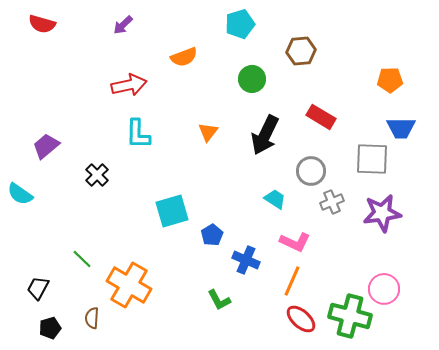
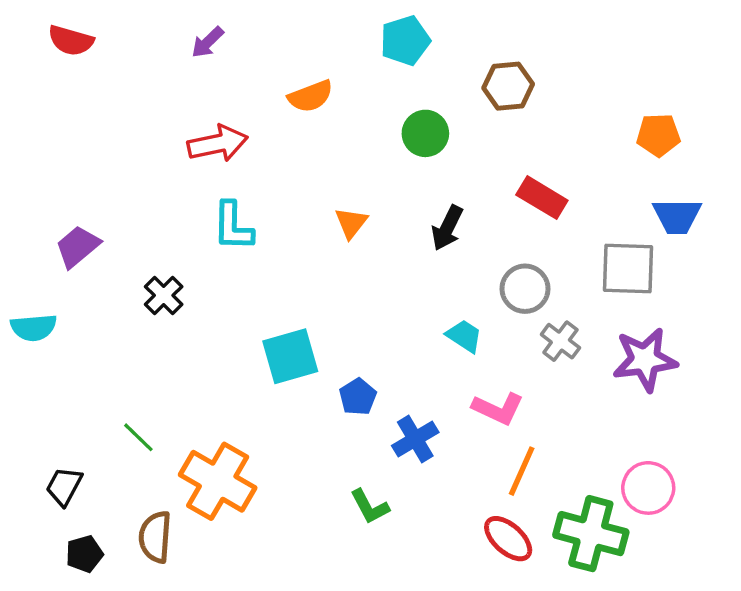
black arrow: (265, 135) -> (447, 228), size x0.7
cyan semicircle: (20, 194) -> (34, 328), turned -40
gray cross: (332, 202) -> (560, 341), turned -30
blue cross: (246, 260) -> (415, 439), turned 36
orange line: (292, 281) -> (522, 471), moved
brown semicircle: (92, 318) -> (155, 537), size x1.4

